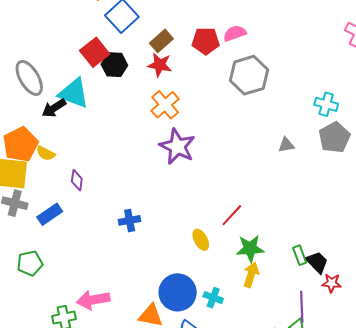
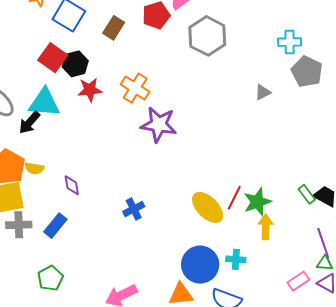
red star: (160, 65) -> (90, 90), moved
red line: (232, 215) -> (234, 198), moved
yellow ellipse: (201, 240) -> (208, 207), size x1.6

